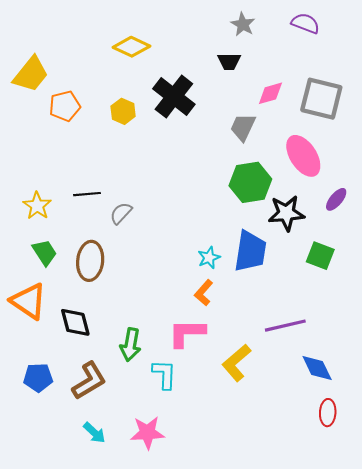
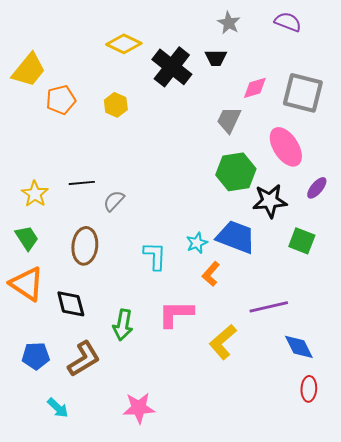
black cross: (174, 97) -> (172, 67), moved
blue trapezoid: (250, 251) -> (236, 237), turned -78
green trapezoid: (45, 252) -> (27, 238), moved
orange L-shape: (204, 293) -> (211, 274), moved
cyan L-shape: (164, 374) -> (155, 256), moved
cyan arrow: (94, 433) -> (58, 408), moved

